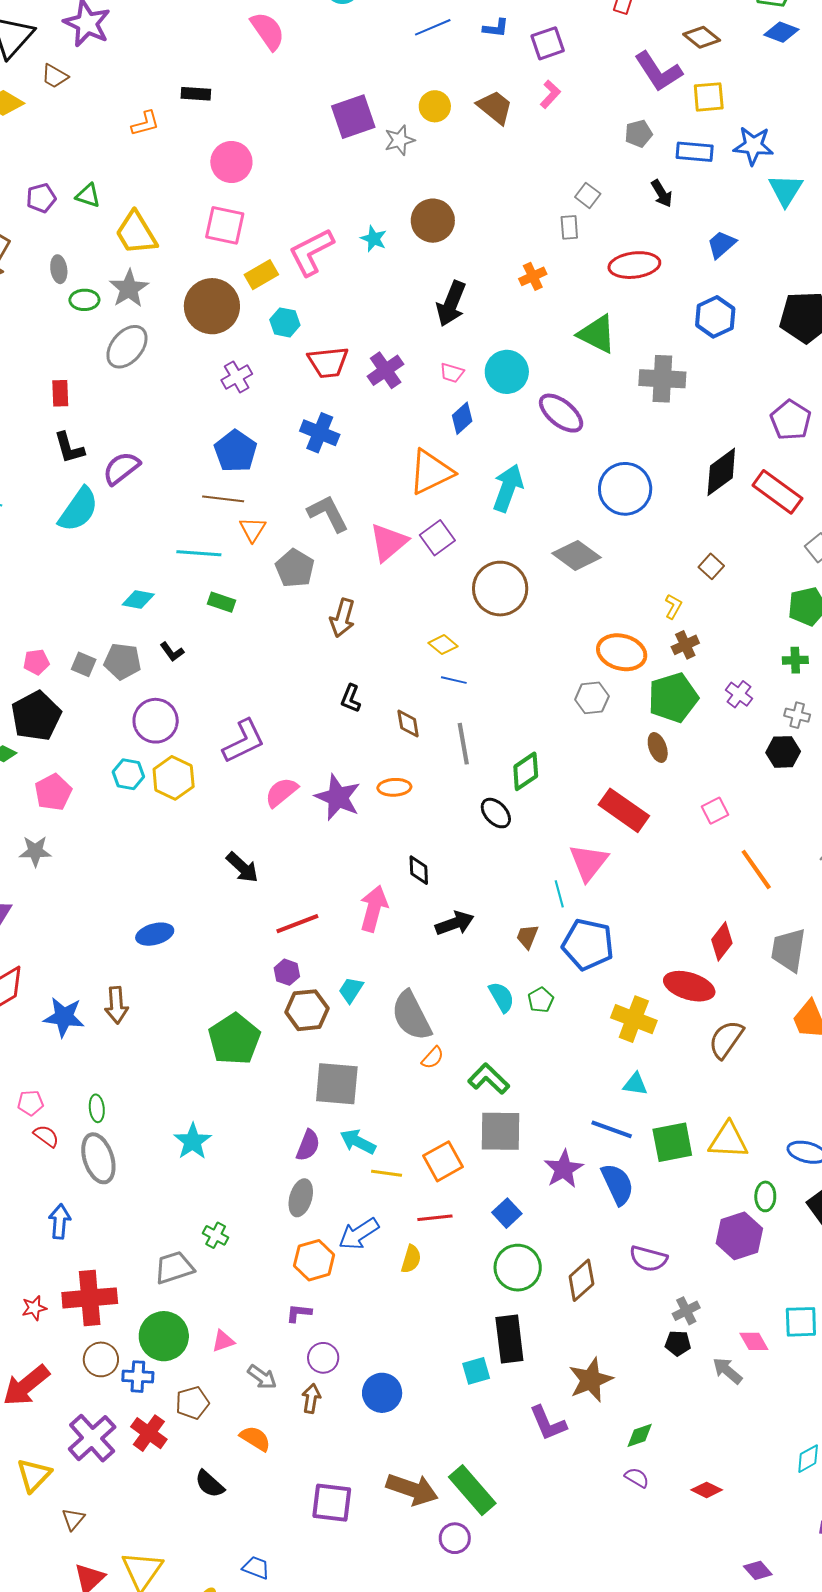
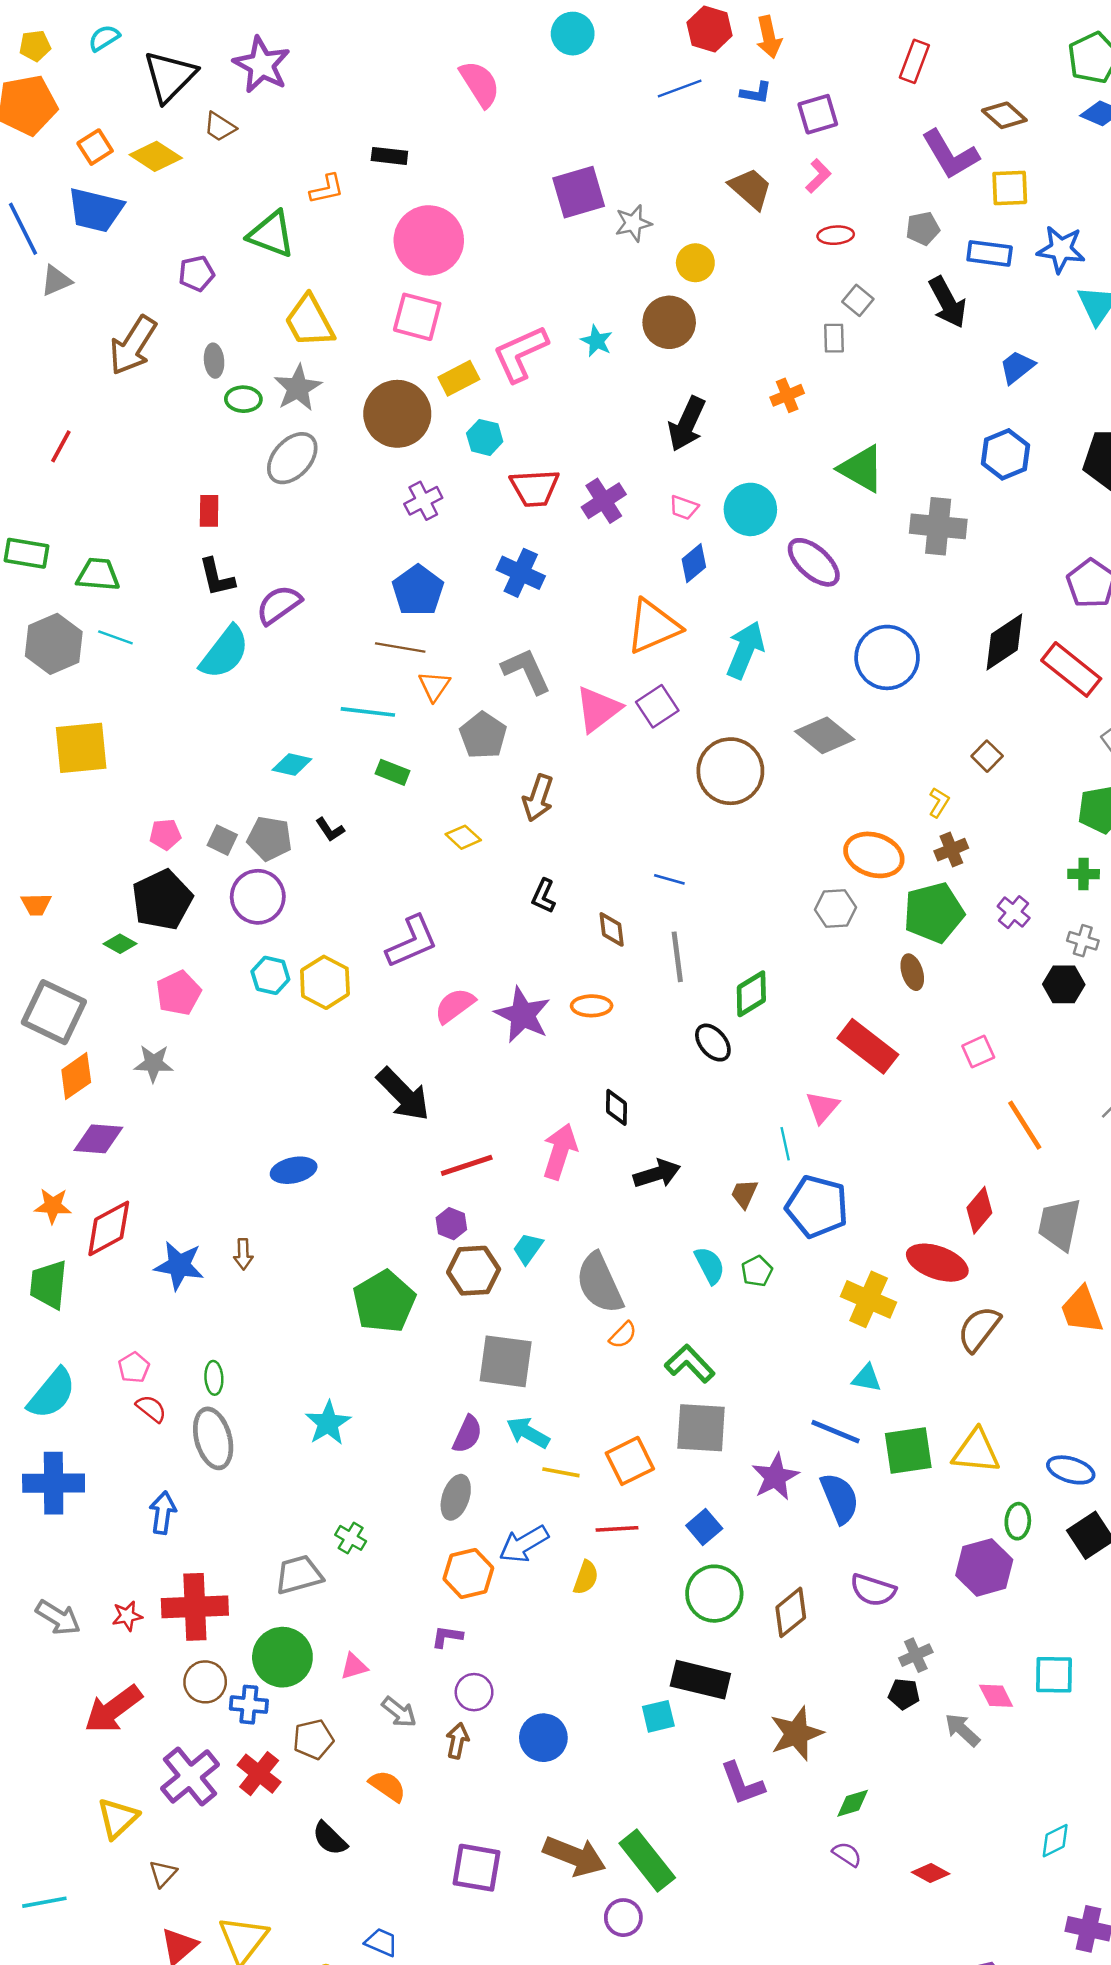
yellow circle: (435, 106) -> (695, 263), moved
pink circle: (231, 162) -> (429, 240), size x1.4
black arrow: (662, 194) -> (948, 302), size x1.5
green triangle: (88, 196) -> (271, 234), moved, size x1.6
red ellipse: (634, 265) -> (836, 235), moved, size x0.6
yellow diamond: (443, 645) -> (463, 837), moved
purple circle: (156, 721) -> (258, 897), moved
pink triangle: (589, 862) -> (822, 1107), size x0.7
black arrow: (242, 867) -> (403, 1094), size x1.4
brown arrow: (116, 1005) -> (243, 1254), size x0.7
pink pentagon: (30, 1103) -> (134, 1368), turned -30
black rectangle: (509, 1339) -> (700, 1680), turned -72

